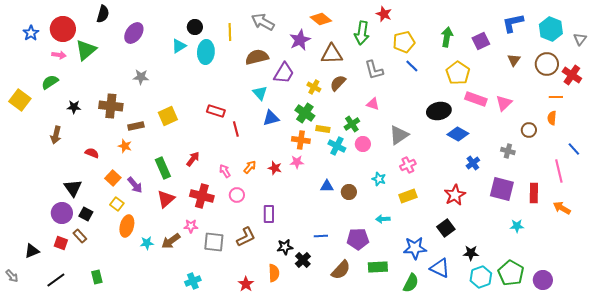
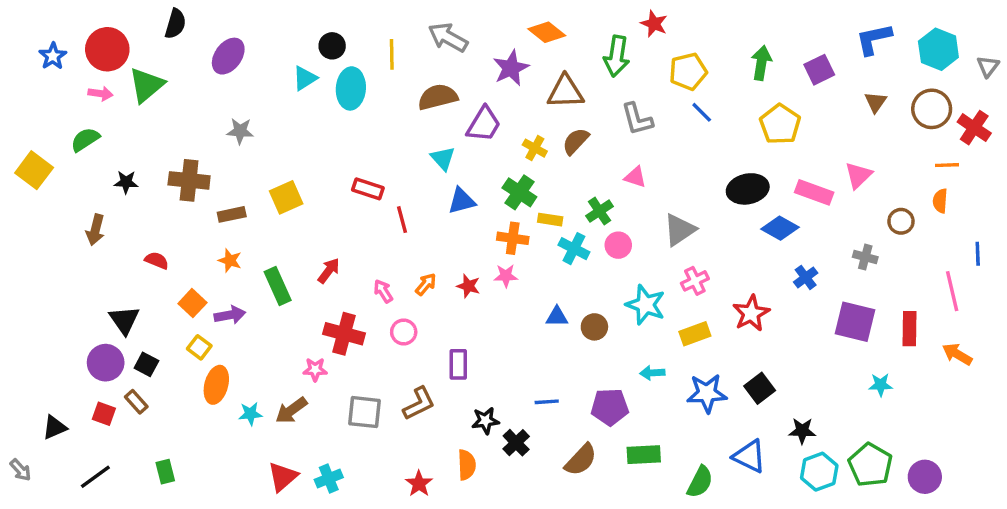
pink rectangle: (476, 99) -> (814, 192), moved
orange star: (125, 146) -> (230, 260), moved
blue line: (574, 149) -> (978, 254), turned 40
cyan star: (379, 179) -> (646, 305), size x1.6
purple arrow: (135, 185) -> (230, 315), turned -60
red star: (455, 195) -> (751, 313), moved
red triangle: (166, 199) -> (283, 477), moved
pink star: (191, 226) -> (315, 369), moved
blue star: (415, 248) -> (707, 393), moved

